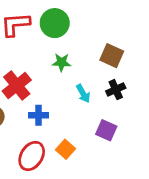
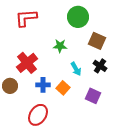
green circle: (55, 23) -> (78, 17), moved
black cross: (116, 90) -> (100, 66), turned -32
orange square: (66, 149) -> (63, 88), moved

